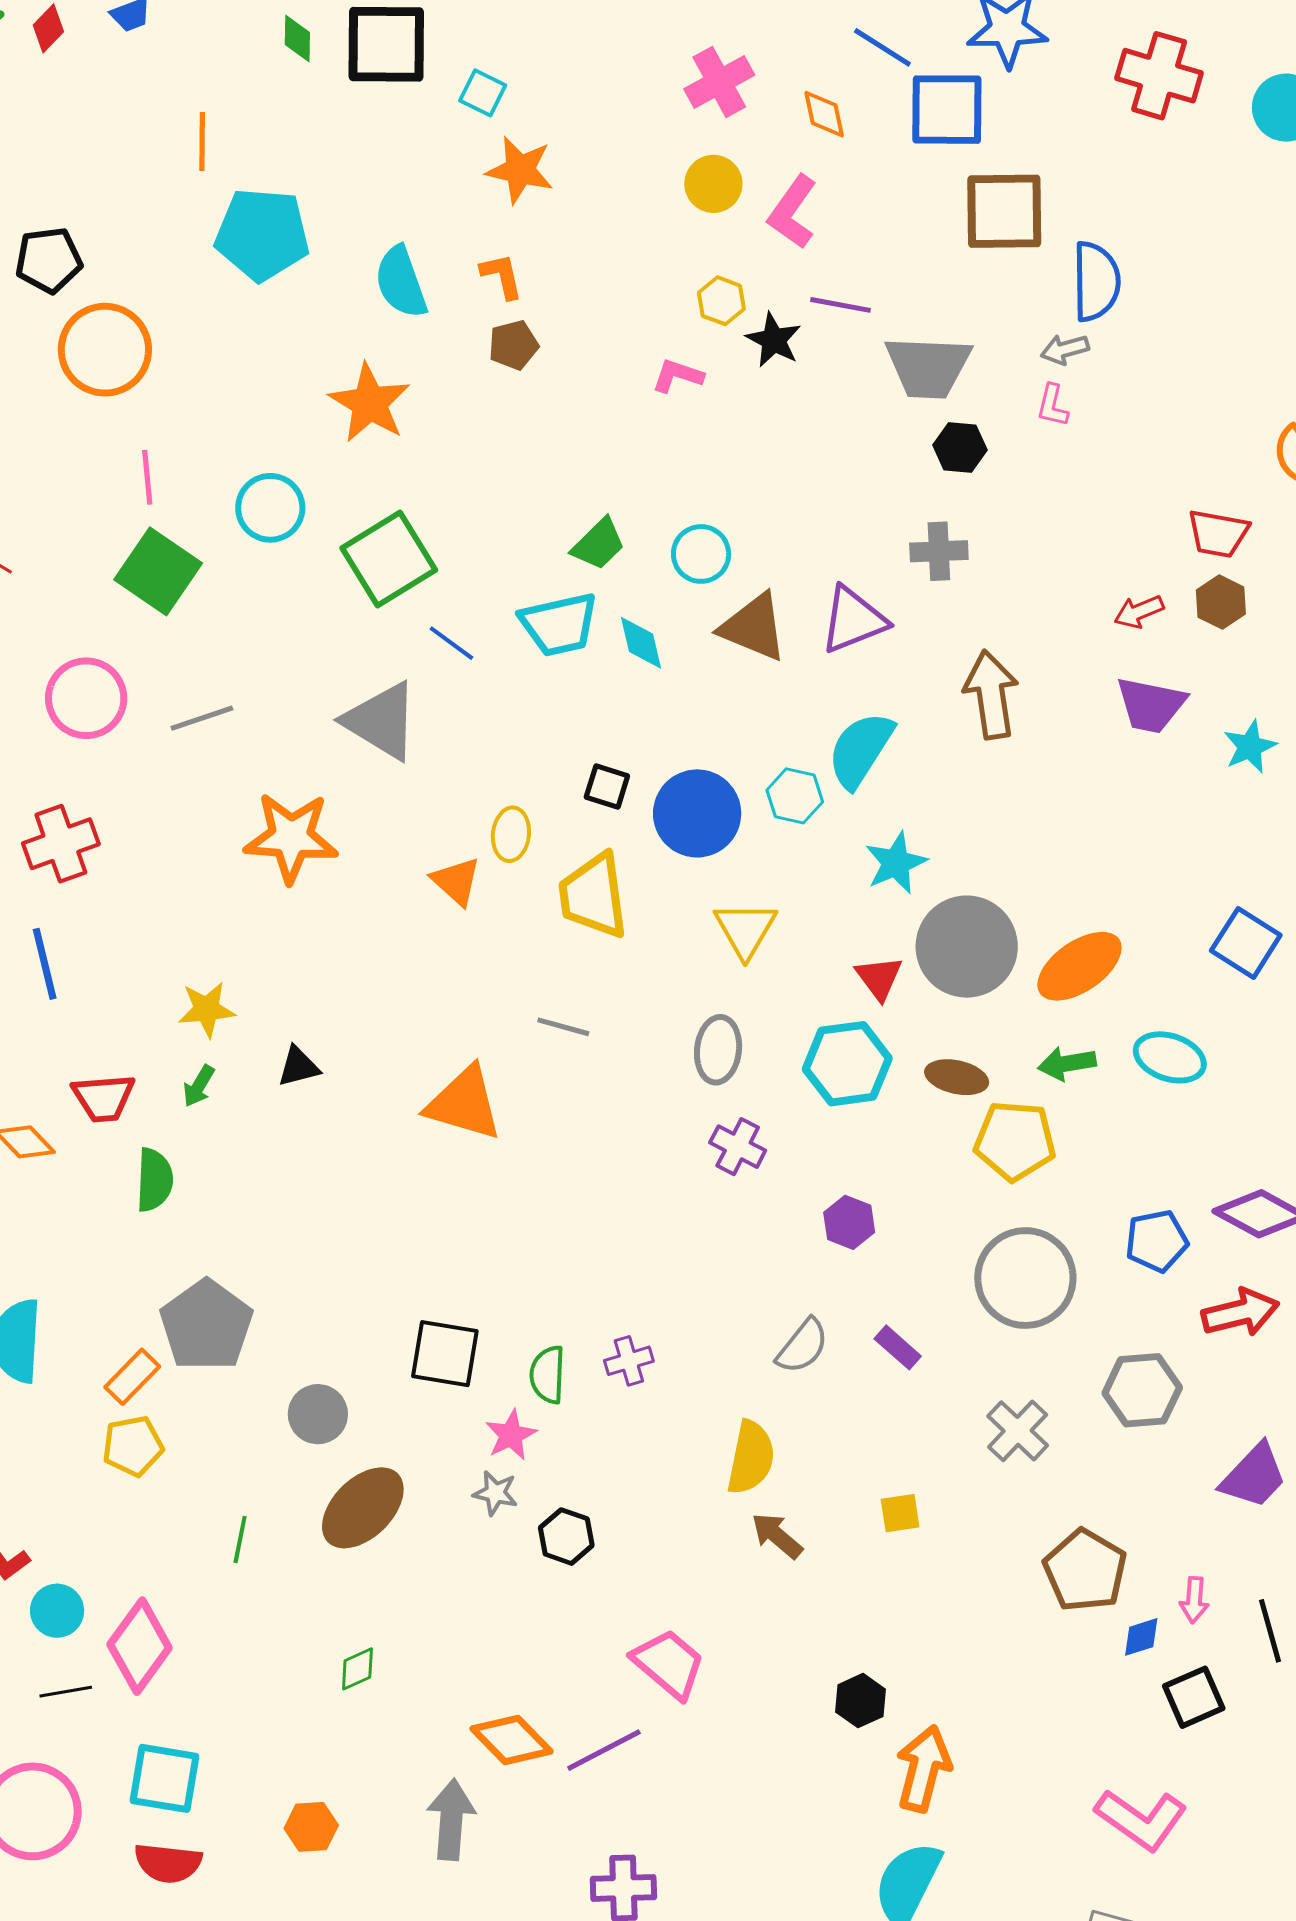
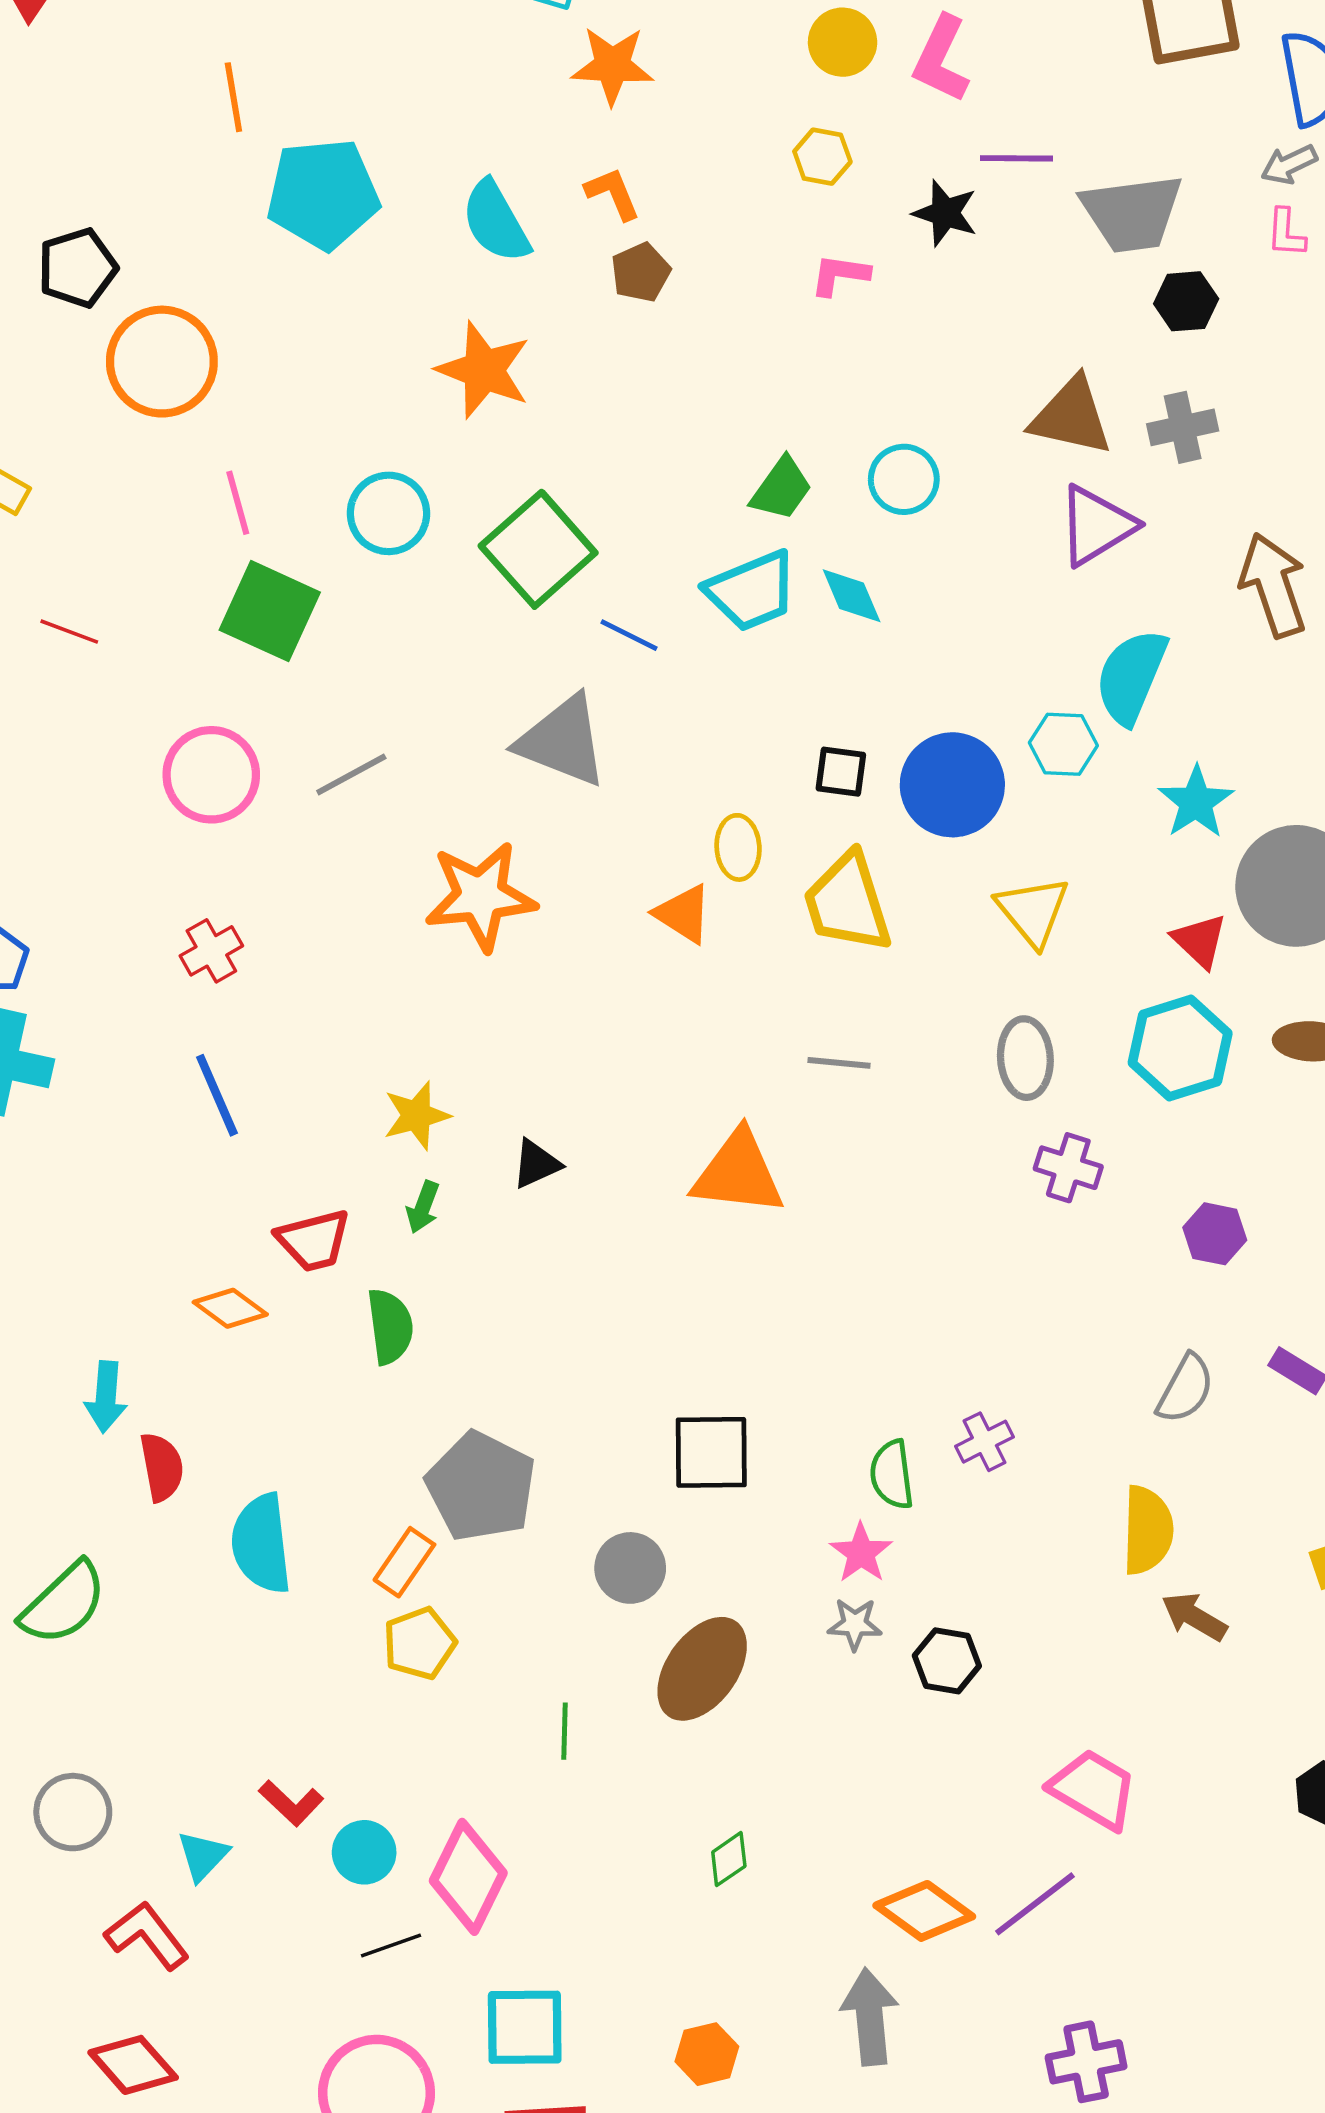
yellow hexagon: (721, 301) -> (822, 157), moved
brown triangle: (754, 627) -> (1071, 417), moved
red cross: (61, 844) -> (211, 951), size x0.7
black square: (445, 1354) -> (711, 1452), moved

